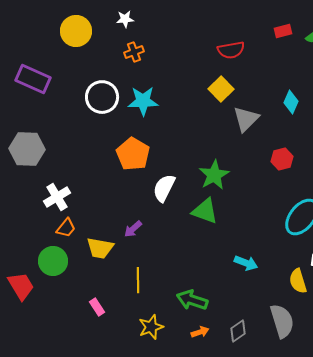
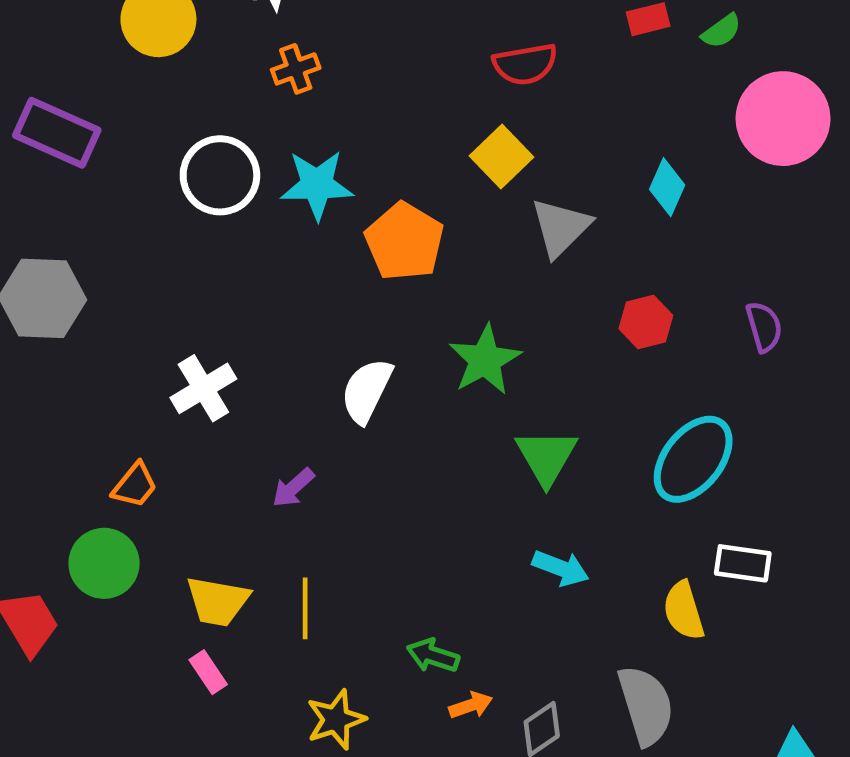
orange pentagon: (133, 154) -> (404, 242), moved
white cross: (57, 197) -> (203, 388), moved
green triangle: (205, 211) -> (546, 457), moved, turned 40
yellow trapezoid: (100, 248) -> (218, 601), moved
green arrow: (192, 300) -> (433, 656), size x0.7
orange arrow: (200, 332) -> (471, 705), moved

